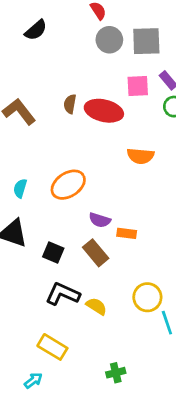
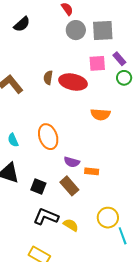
orange ellipse: (68, 185) -> (48, 137), turned -75
cyan semicircle: (20, 188) -> (13, 140), turned -40

